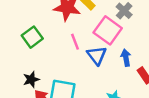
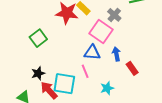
pink line: (75, 42) -> (85, 71), moved
blue triangle: (97, 55) -> (92, 52), turned -48

